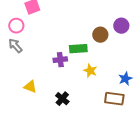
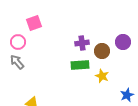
purple cross: (60, 60) -> (82, 43), moved
yellow star: (90, 71) -> (102, 76), moved

